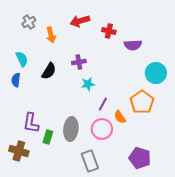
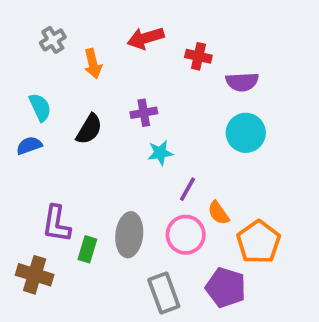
cyan circle: (156, 73) -> (246, 133), moved
blue semicircle: (16, 80) -> (29, 146), turned 64
orange pentagon: (142, 102) -> (258, 242), moved
purple pentagon: (140, 158) -> (226, 288), moved

